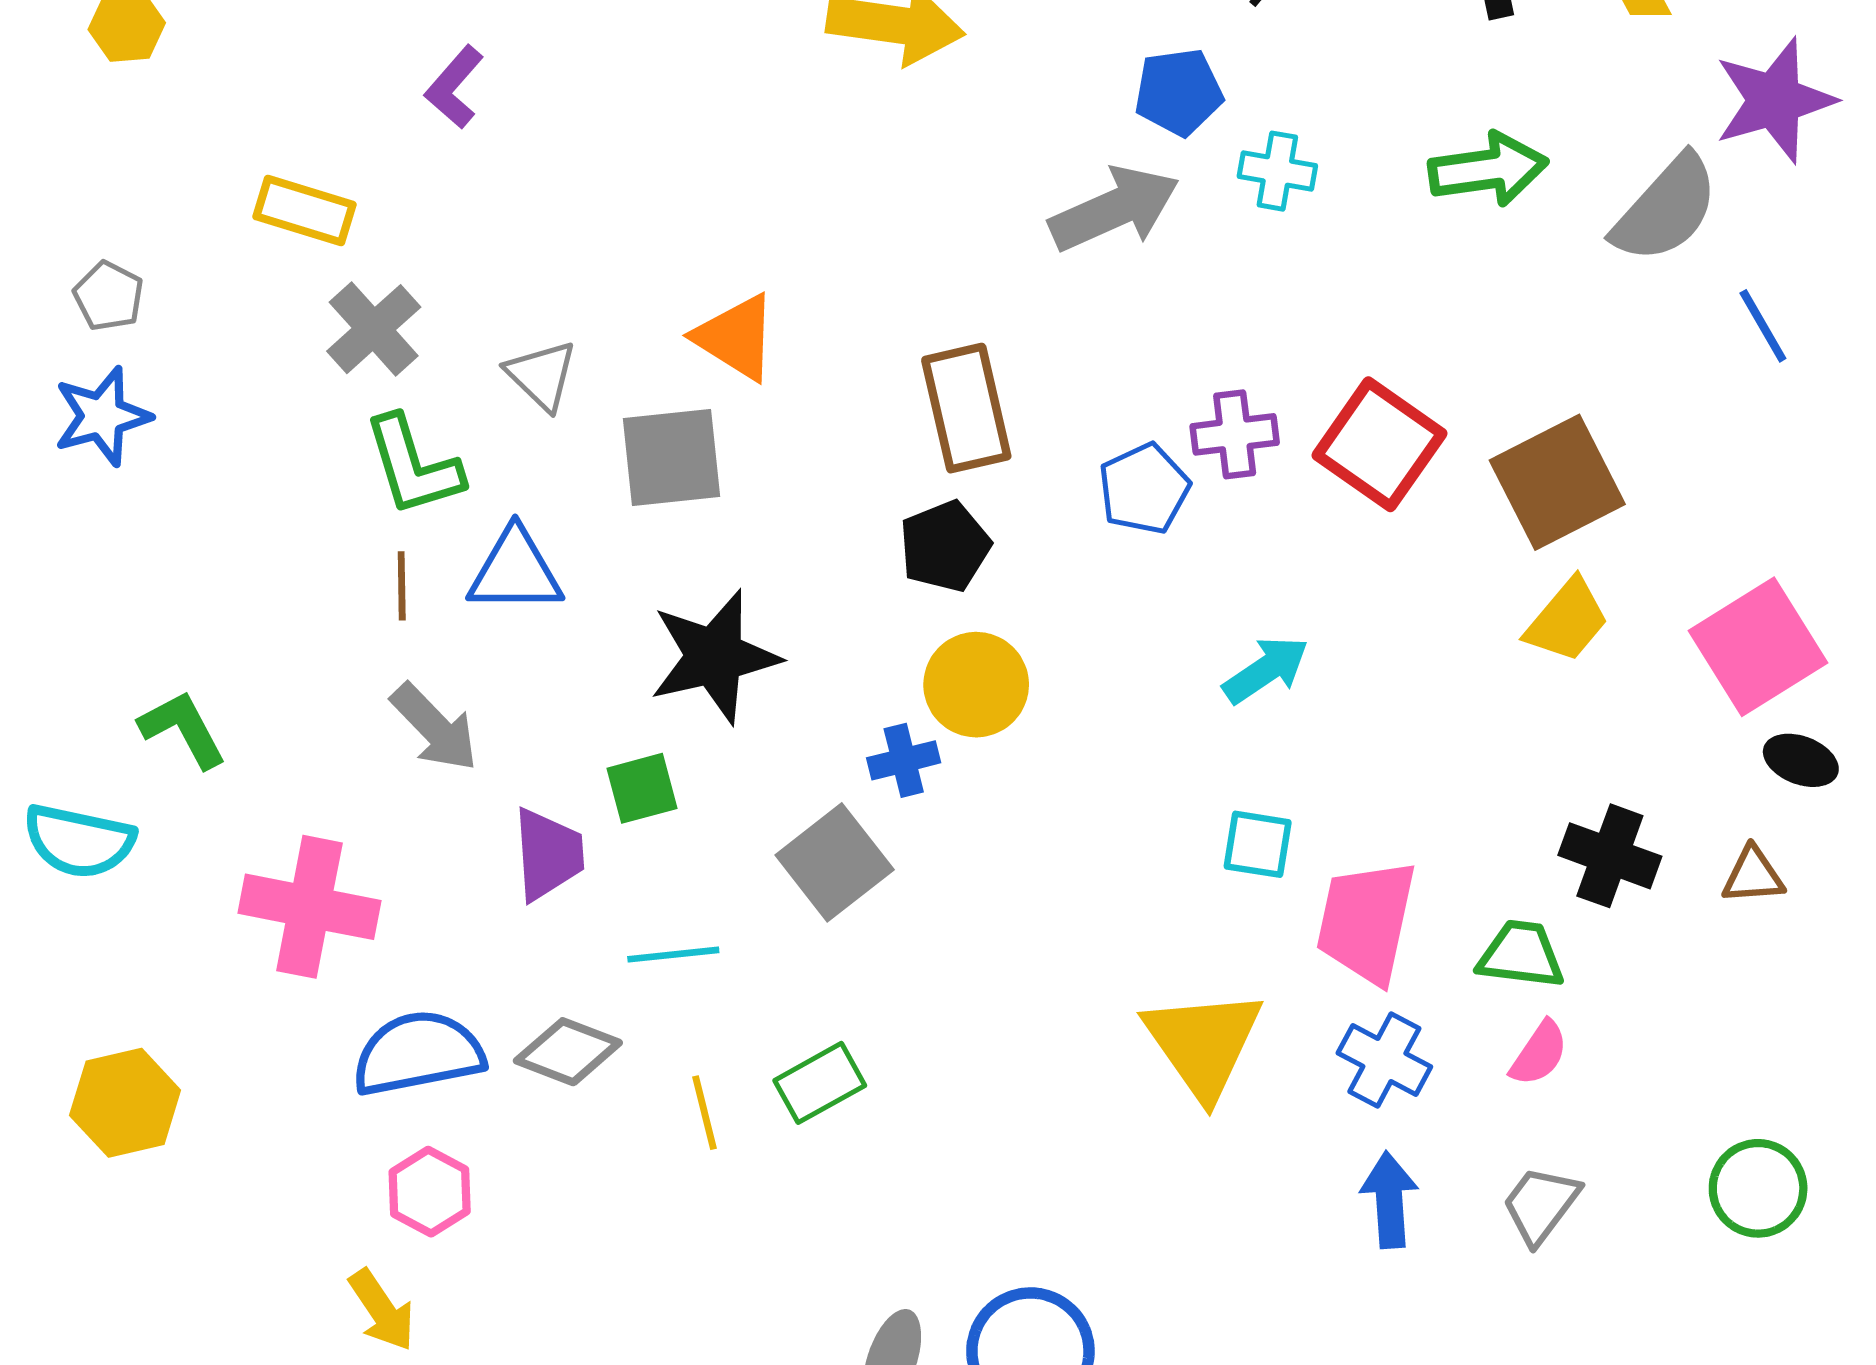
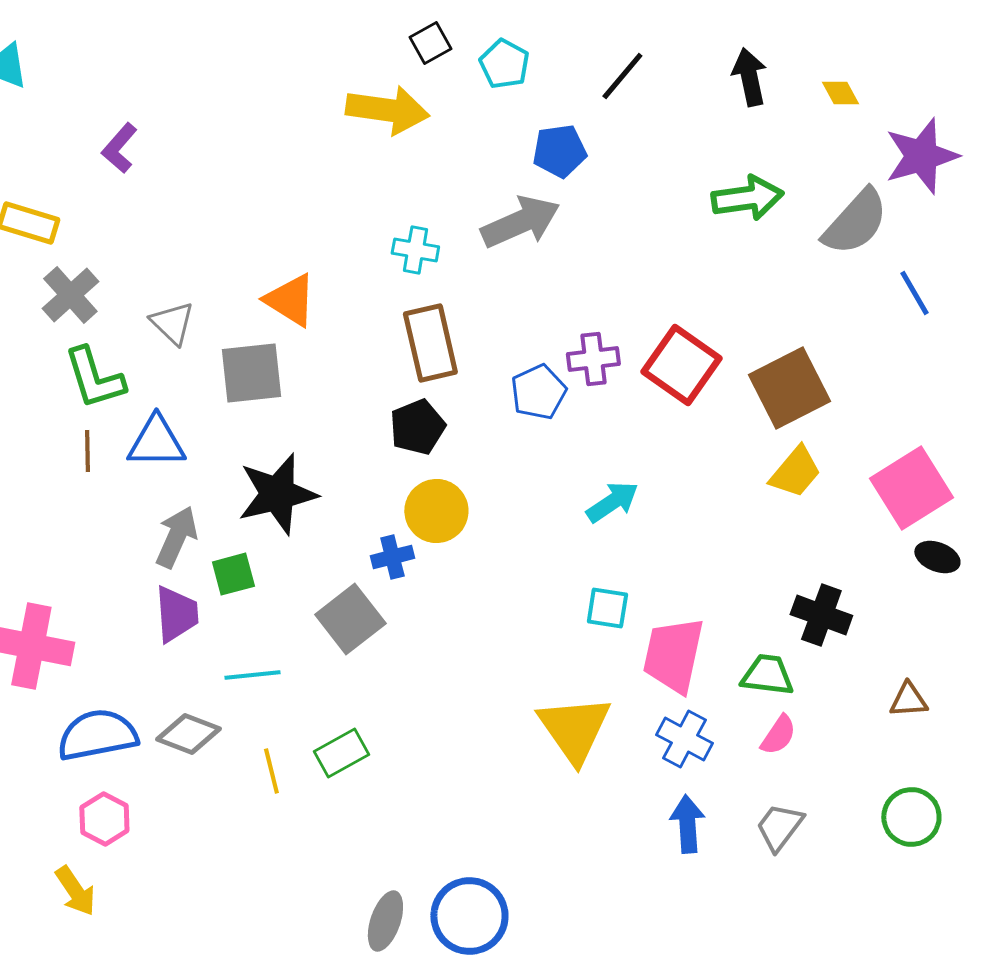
cyan cross: (1277, 171) -> (415, 250), moved
gray arrow: (435, 727) -> (176, 537), moved, turned -112
brown triangle: (1753, 876) -> (908, 700), moved

